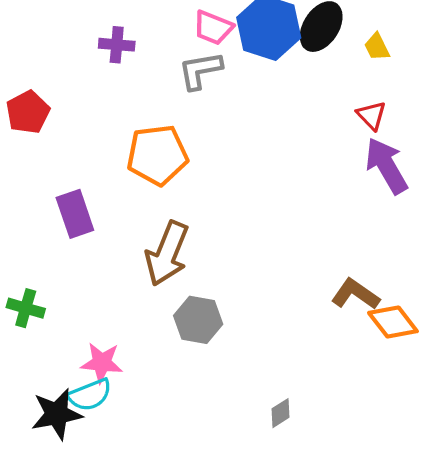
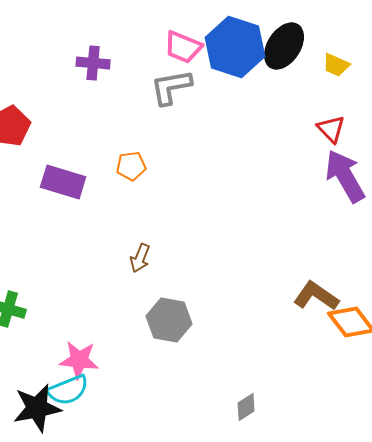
yellow trapezoid: (377, 47) -> (336, 65), turned -40
orange pentagon: (157, 155) -> (131, 166), size x0.5
purple rectangle: (75, 214) -> (63, 182), moved, turned -54
brown arrow: (167, 254) -> (140, 258), size x0.5

